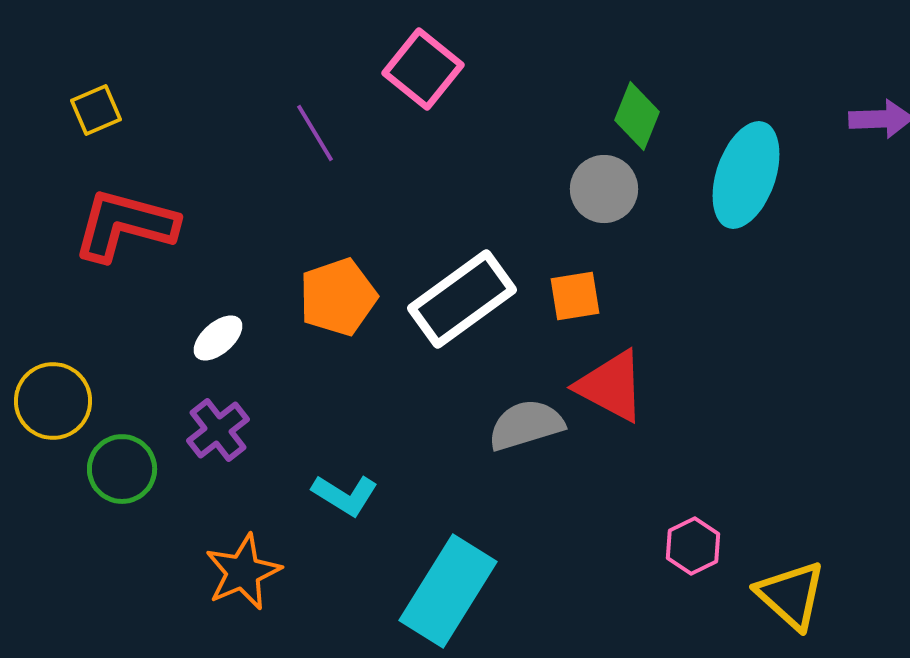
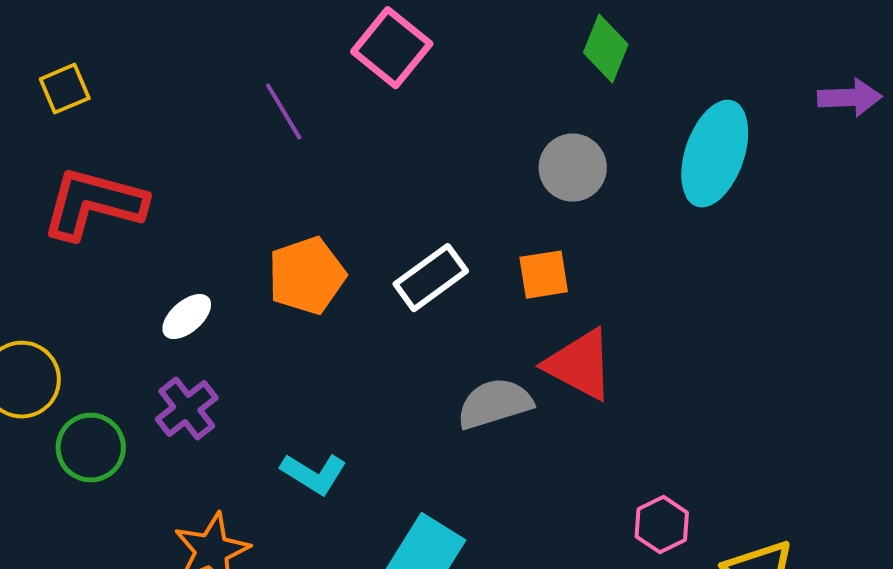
green diamond: (637, 116) -> (606, 49), moved
white rectangle: (462, 299) -> (431, 278), size x0.7

